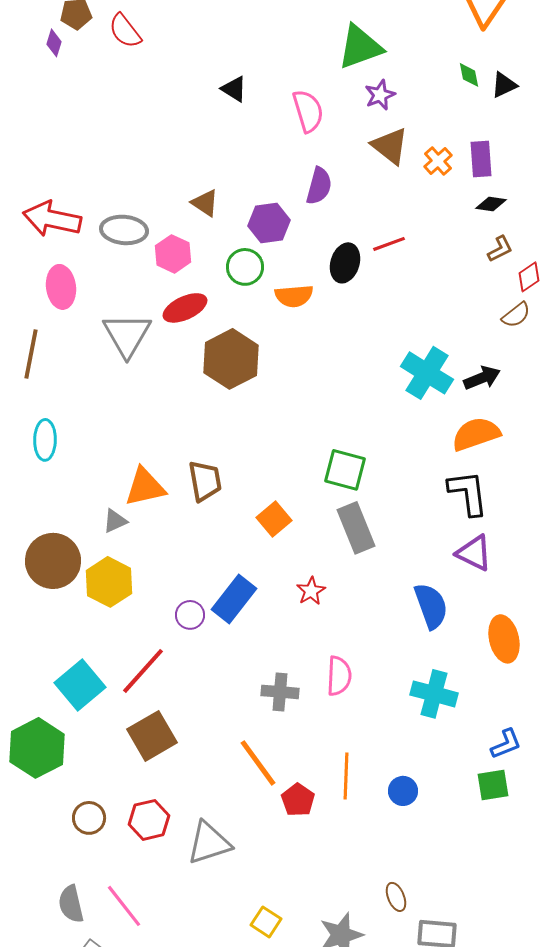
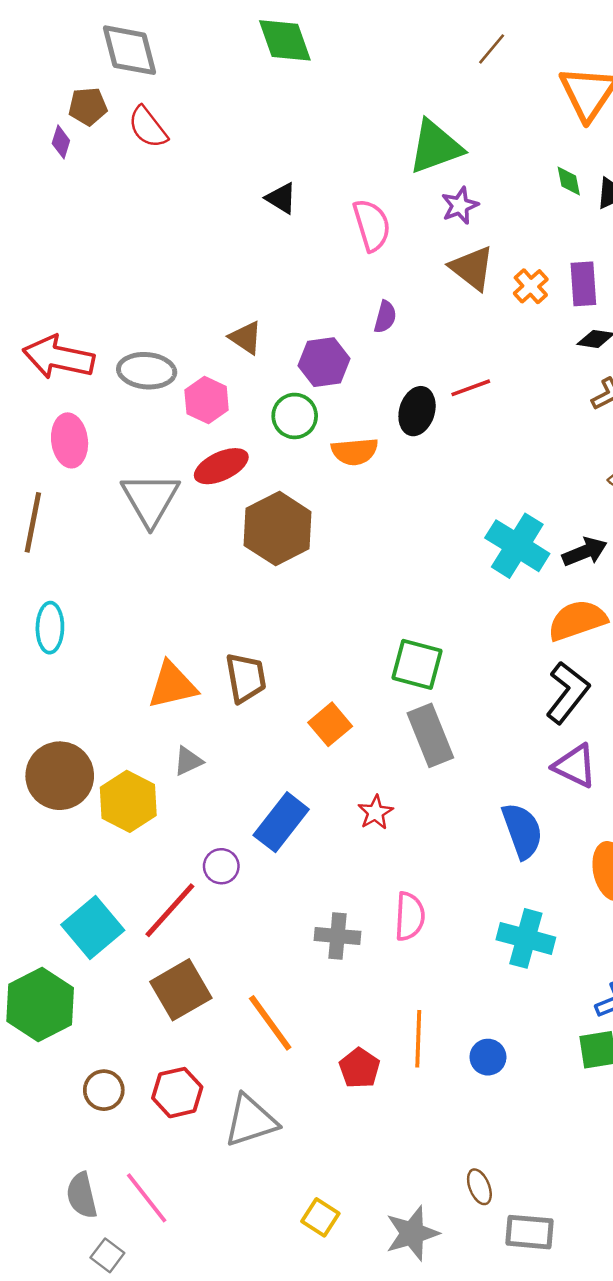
purple semicircle: (319, 186) -> (385, 317), size x0.7
black L-shape: (468, 493) -> (567, 692), turned 45
gray triangle: (115, 521) -> (188, 761), moved
purple circle: (190, 615) -> (221, 866), moved
orange line: (258, 763) -> (270, 1023), moved

